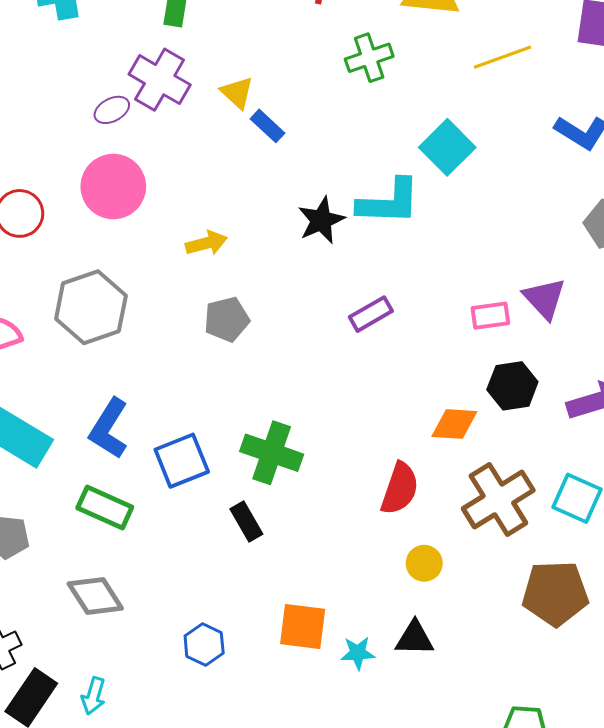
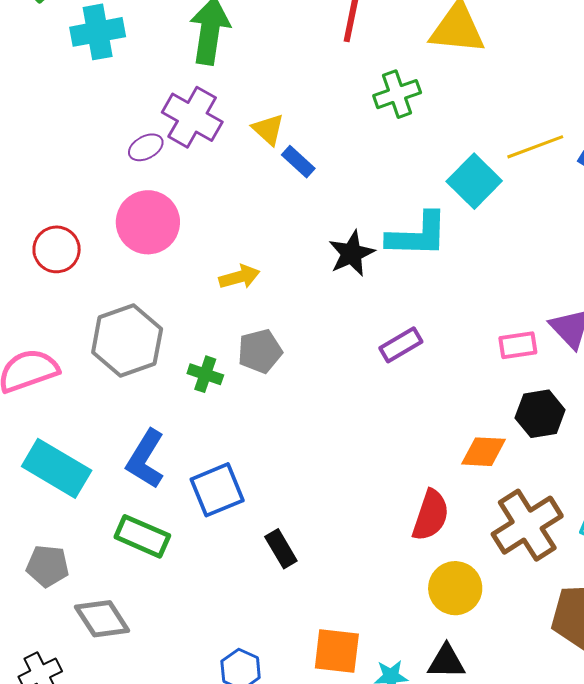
yellow line: (502, 57) -> (535, 147), moved
green cross: (272, 453) -> (205, 374), moved, size x0.6
yellow circle: (424, 563) -> (455, 588), size x1.5
gray diamond: (95, 596) -> (102, 619), moved

